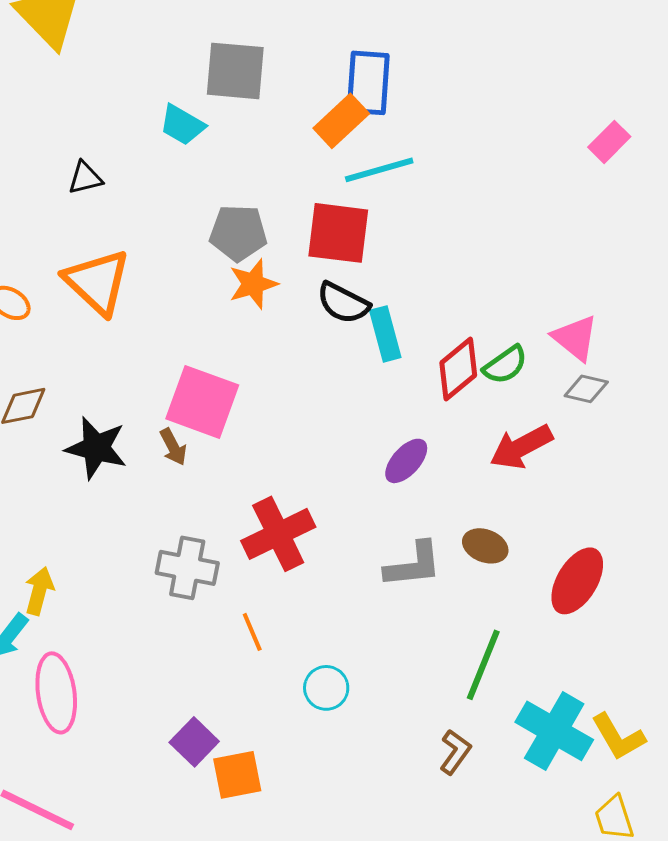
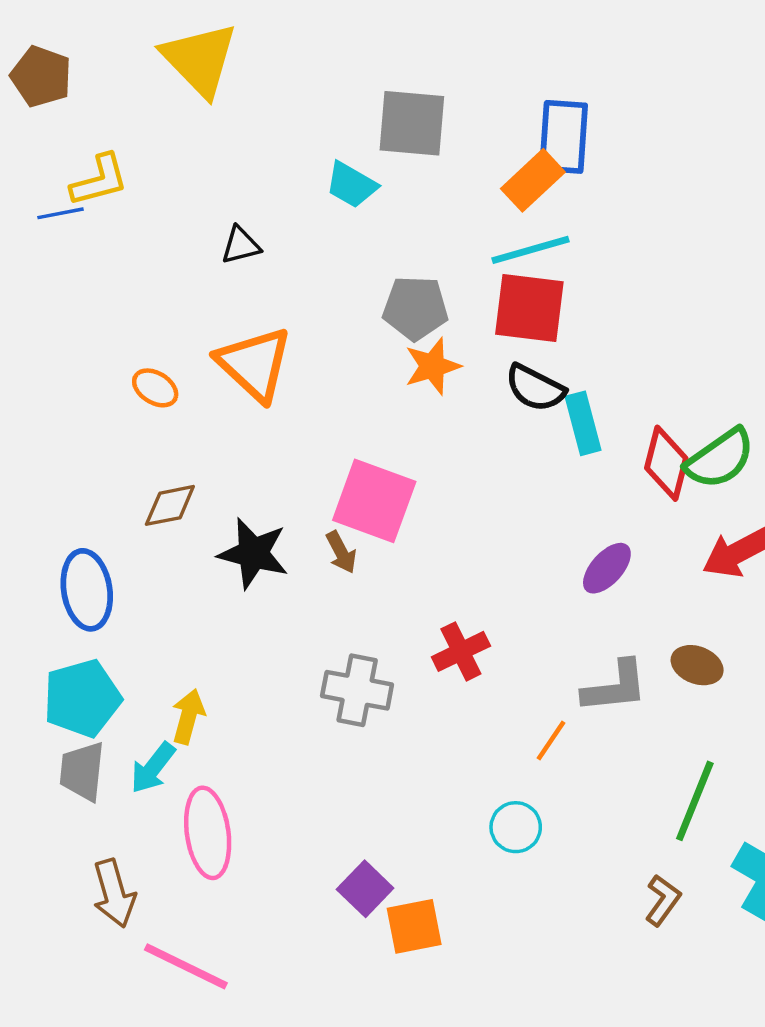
cyan line: (379, 170) -> (531, 250), moved
green semicircle: (505, 365) -> (720, 459), size x1.4
red diamond: (458, 369) -> (666, 463), turned -36
red cross: (278, 534) -> (461, 651), size x0.7
orange line: (252, 632) -> (551, 740), moved, turned 57

